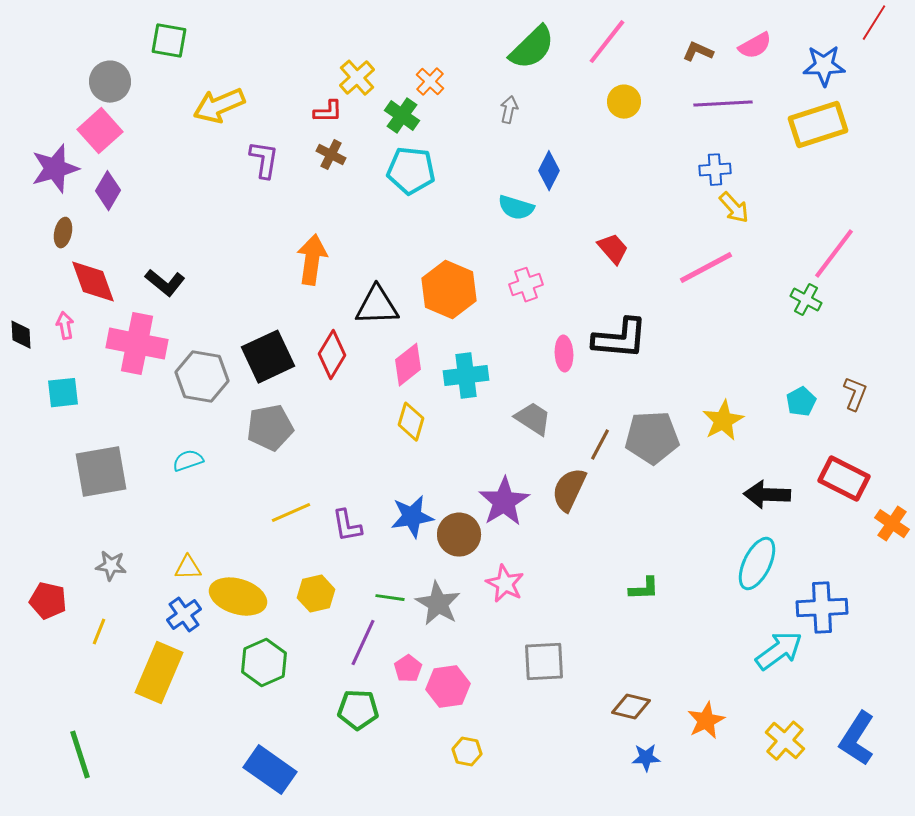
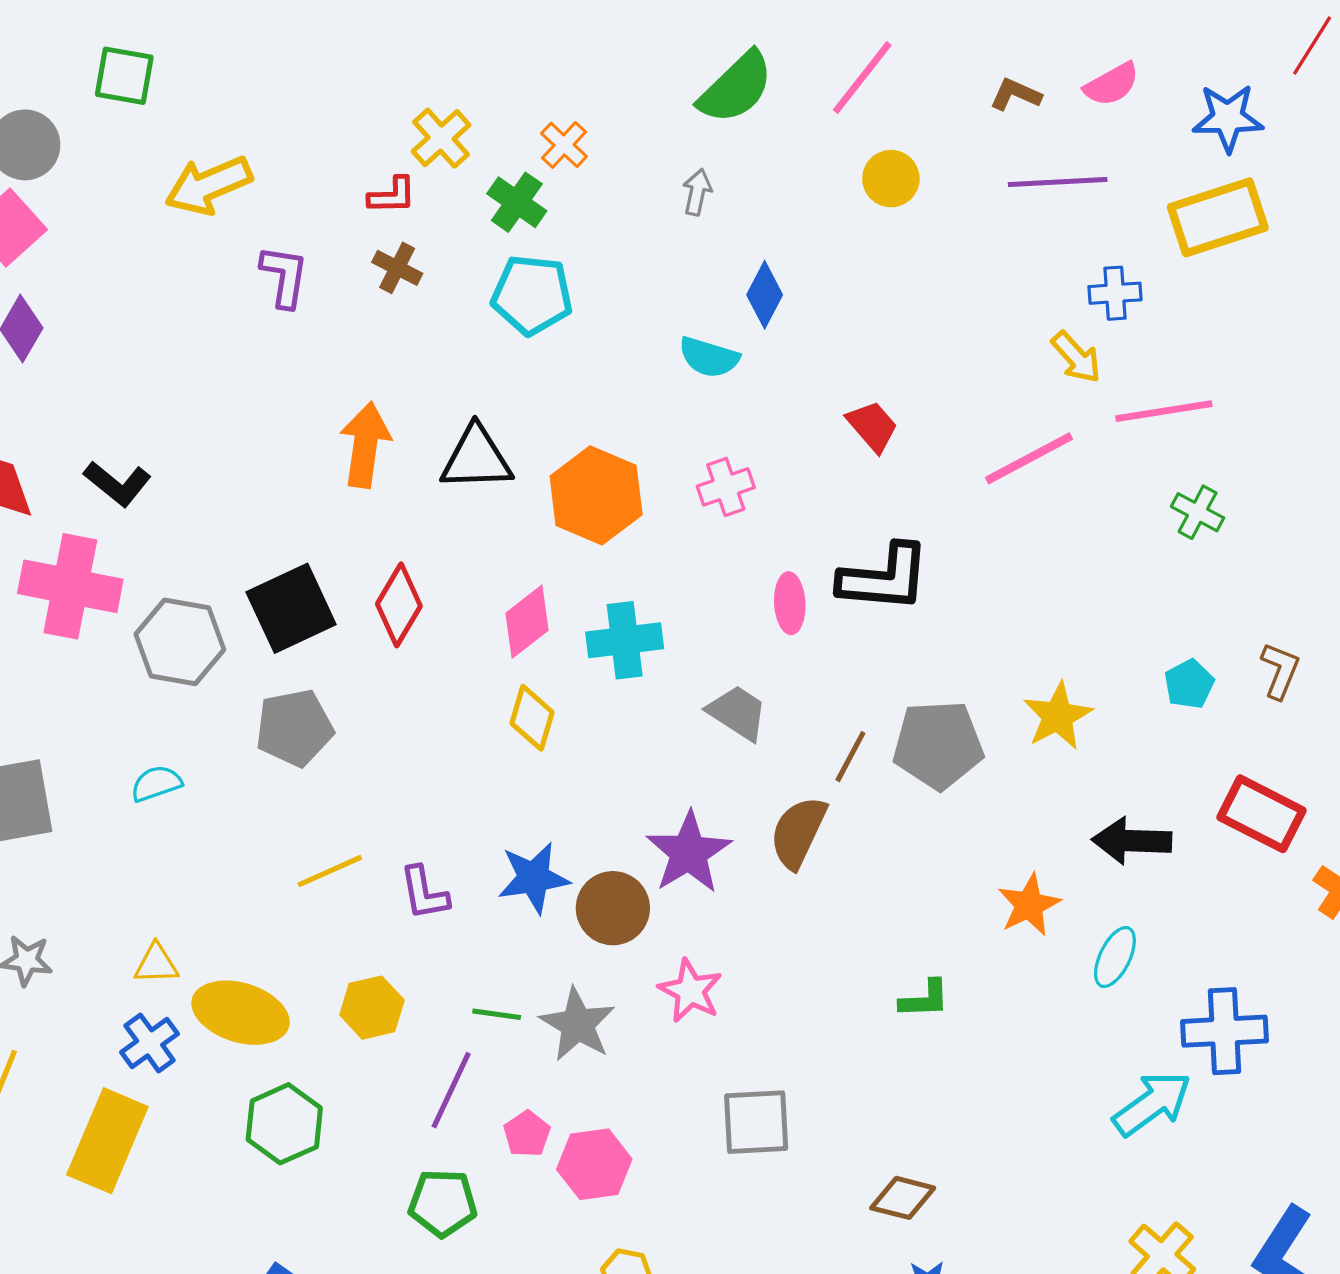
blue cross: (715, 170) -> (1115, 293), moved
pink line: (834, 254) -> (1164, 411), moved, turned 44
black triangle: (377, 306) -> (476, 458), moved
cyan ellipse: (757, 564) -> (1115, 957), size x0.7
orange star: (706, 721) -> (1029, 905), moved

